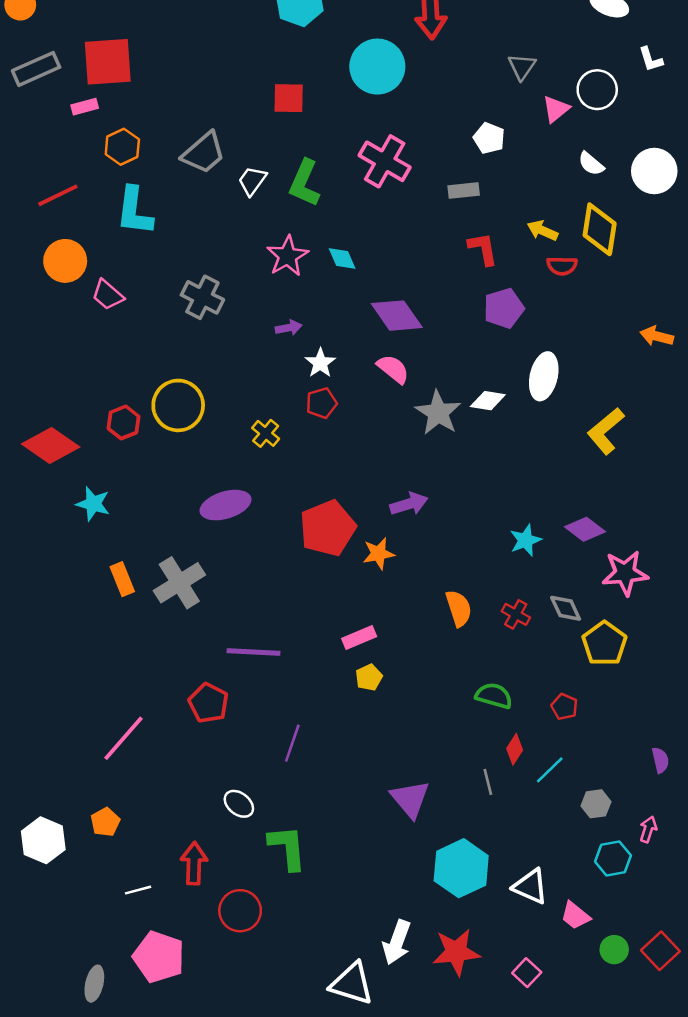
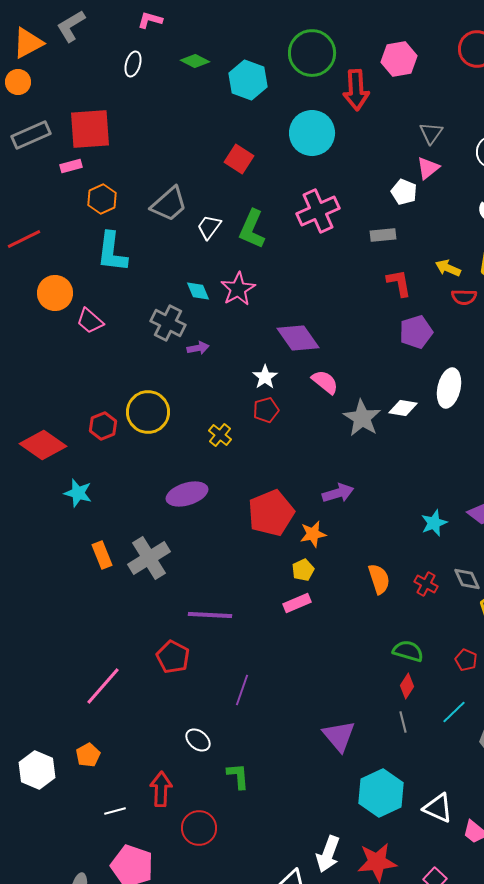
red square: (289, 98) -> (239, 159), turned 32
pink triangle: (556, 109) -> (428, 168), moved
pink cross: (385, 161) -> (318, 211), turned 36
red line: (58, 195) -> (24, 239), moved
cyan diamond: (342, 258) -> (198, 291), moved
purple diamond: (397, 316) -> (298, 338), moved
purple arrow: (289, 328) -> (198, 348), moved
yellow pentagon: (369, 678) -> (303, 570), moved
red diamond: (515, 749) -> (407, 686), moved
green L-shape: (287, 848) -> (238, 776), size x0.7

